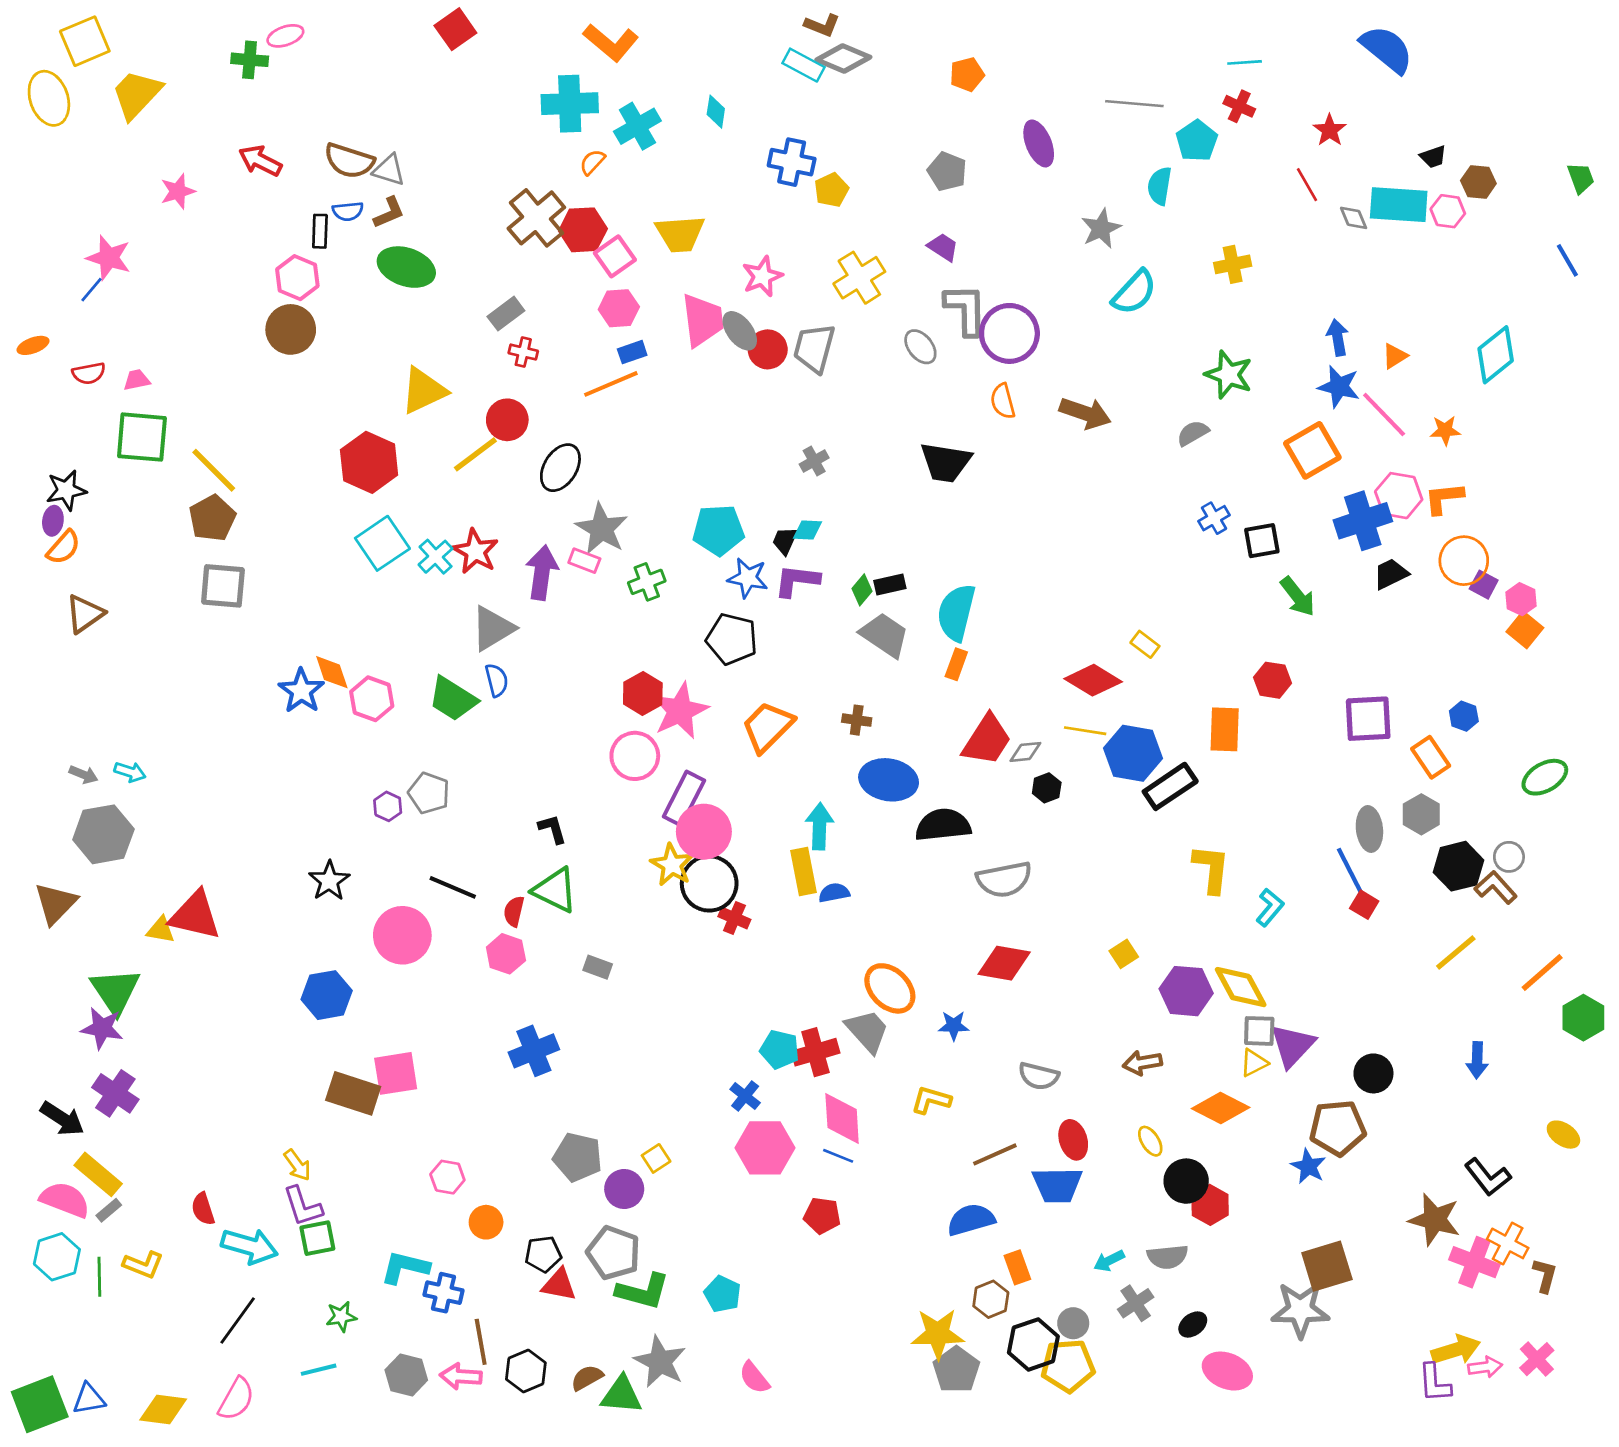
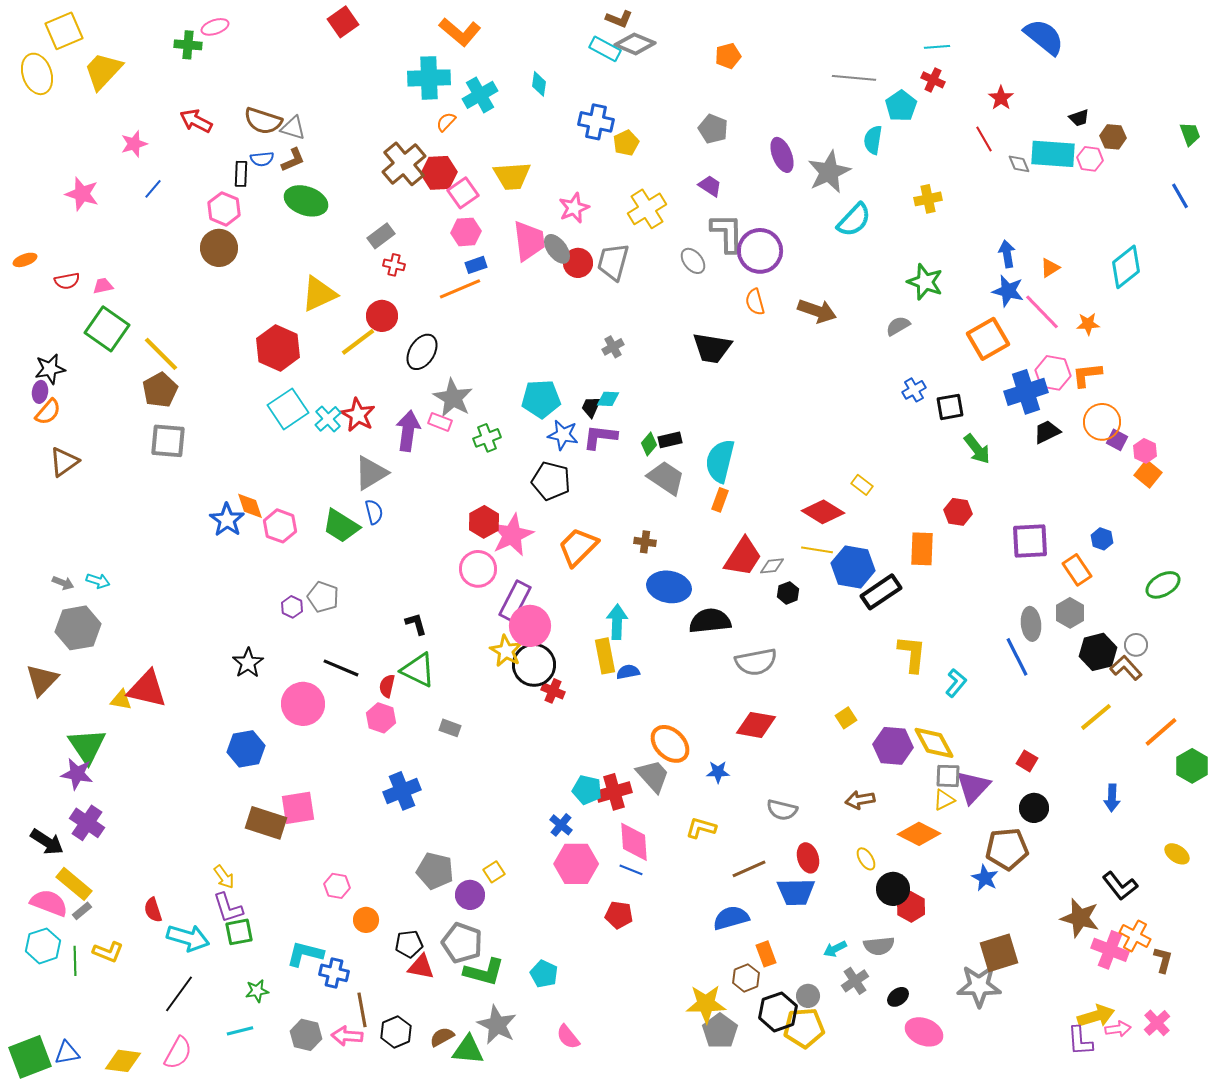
purple ellipse: (1039, 143) -> (782, 155), moved
gray star: (1101, 229) -> (829, 172), size x1.4
blue line: (91, 290) -> (153, 189), moved
green square: (142, 437) -> (107, 329), turned 30
red square: (1364, 905) -> (1027, 761), moved

